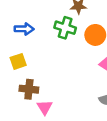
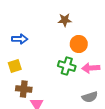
green cross: (65, 28) -> (67, 66), moved

